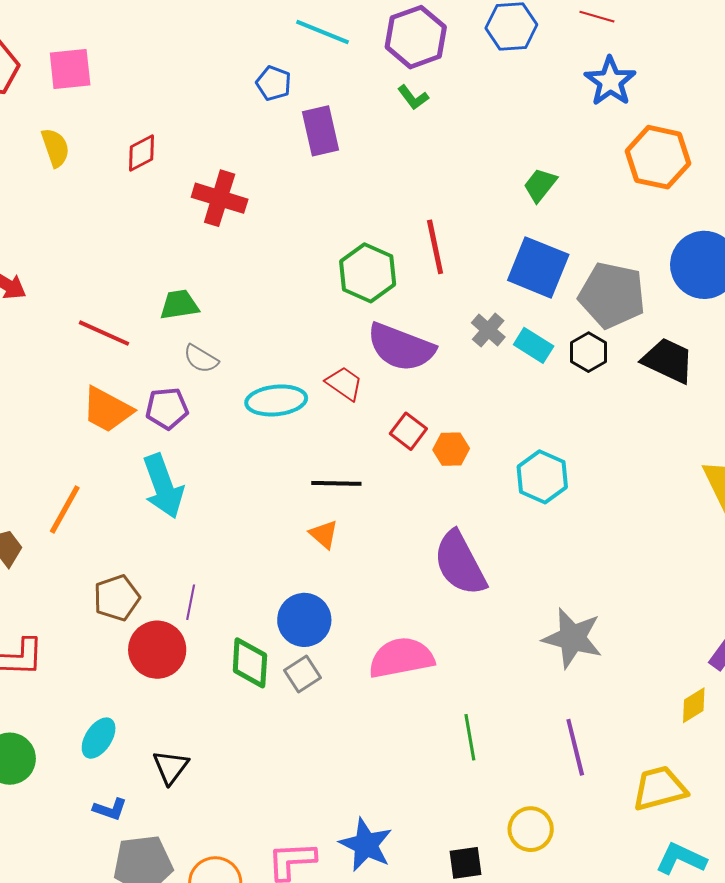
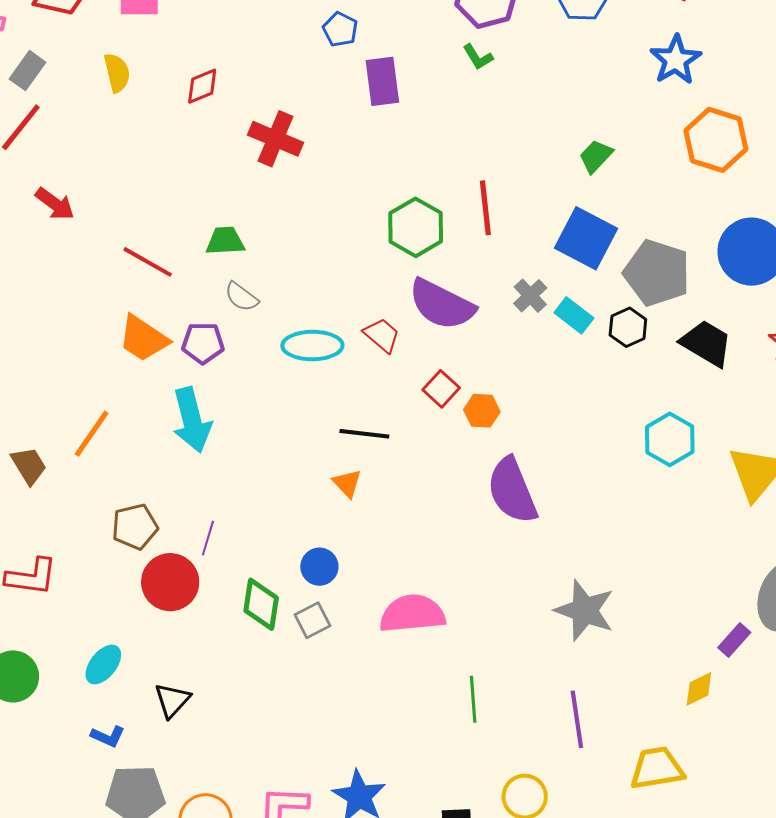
cyan hexagon: (542, 477) -> (670, 439), moved
purple semicircle: (460, 563) -> (512, 491), moved
blue circle: (304, 620) -> (319, 567), size x0.7

